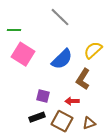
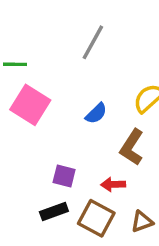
gray line: (60, 17) -> (93, 42), turned 75
blue semicircle: (62, 59) -> (96, 113), size x0.6

